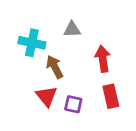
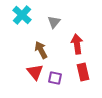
gray triangle: (72, 29) -> (54, 22), turned -48
cyan cross: (32, 43) -> (22, 15), moved, turned 30

